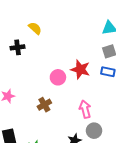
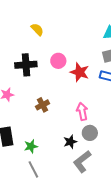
black cross: (18, 47) -> (26, 65), moved, size x1.5
pink circle: (58, 77) -> (58, 61), moved

